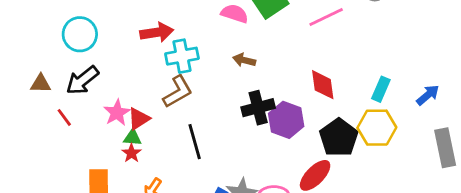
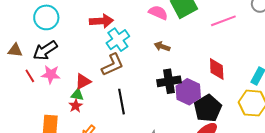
cyan cross: (182, 56) -> (118, 40), turned -30
pink star: (117, 113) -> (51, 74), moved, turned 30
black pentagon: (339, 138) -> (208, 108), moved

